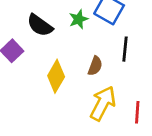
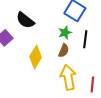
green star: (79, 19) -> (65, 33), moved
yellow arrow: (103, 103) -> (68, 77), turned -40

